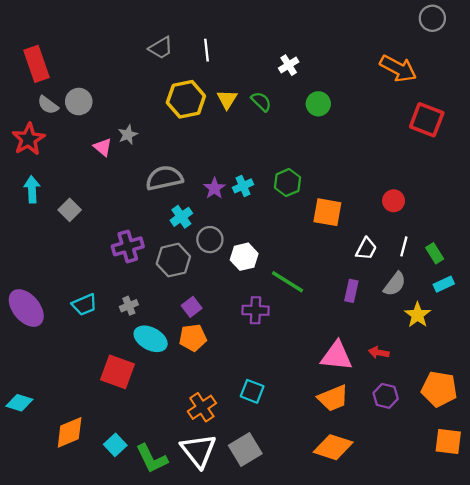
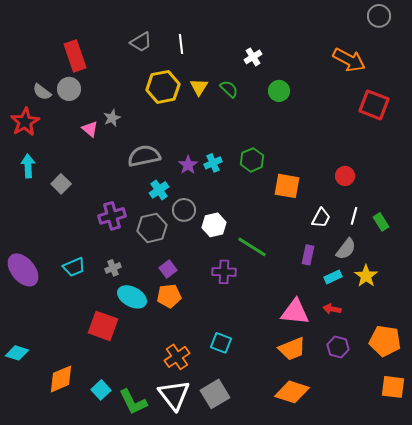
red rectangle: (37, 64) -> (75, 56), moved
cyan rectangle: (444, 284) -> (333, 277), moved

